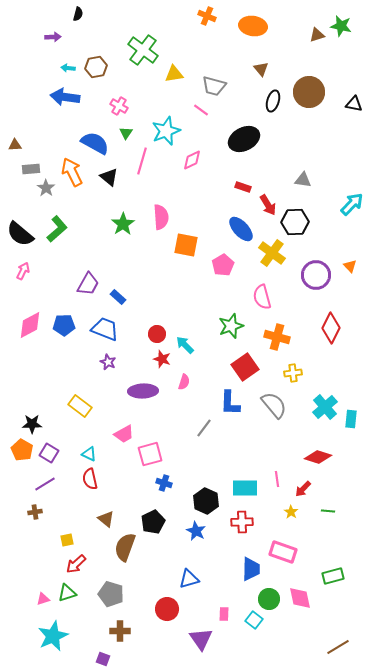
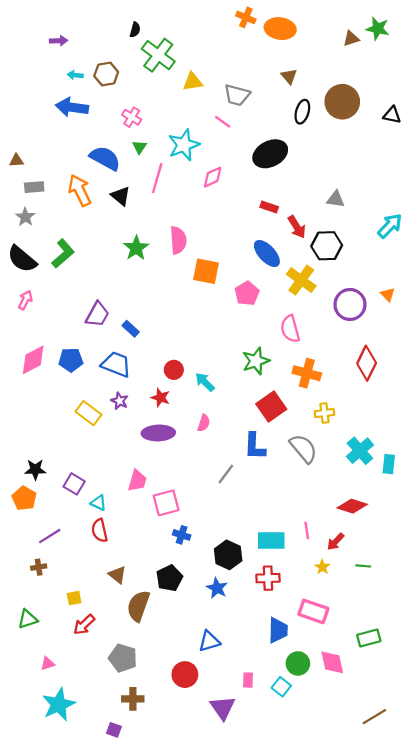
black semicircle: (78, 14) -> (135, 30), moved
orange cross: (207, 16) -> (246, 17), moved
gray star: (46, 188) -> (25, 217), moved
red star: (162, 359) -> (161, 398), moved
yellow rectangle: (80, 406) -> (88, 413), moved
pink trapezoid: (124, 434) -> (137, 481), turned -45
purple square: (49, 453) -> (74, 484), moved
green triangle: (67, 593) -> (28, 619), moved

